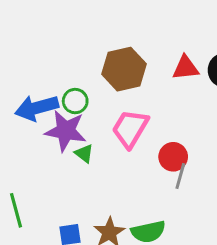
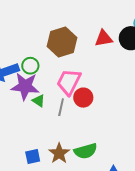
red circle: (173, 157) -> (83, 98), moved
gray line: (180, 176) -> (61, 107), moved

